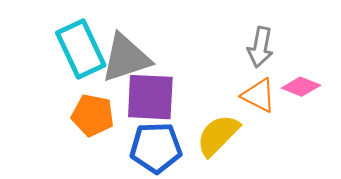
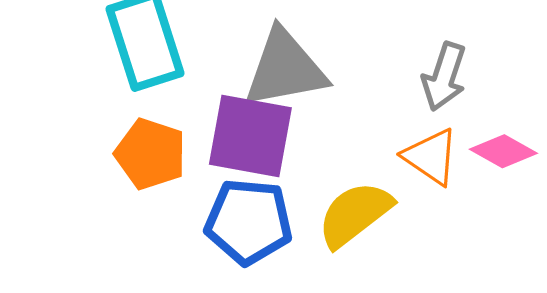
gray triangle: (126, 58) -> (285, 69), moved

